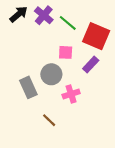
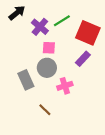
purple cross: (44, 15) -> (40, 27), moved
green line: (68, 23) -> (62, 21), turned -72
pink square: (66, 52) -> (49, 48), moved

